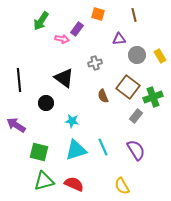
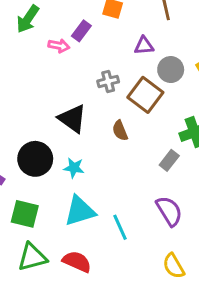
black triangle: (64, 78) -> (72, 119), moved
brown square: (128, 87) -> (145, 95), moved
black circle: (46, 103) -> (35, 159), moved, size x1.5
cyan line: (103, 147) -> (120, 227), moved
yellow semicircle: (122, 186) -> (174, 266), moved

